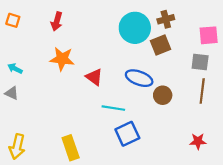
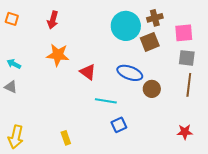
pink square: (209, 35) -> (184, 33), moved
blue square: (127, 134) -> (119, 125), size x0.7
yellow rectangle: (71, 148) -> (66, 138), size x0.6

